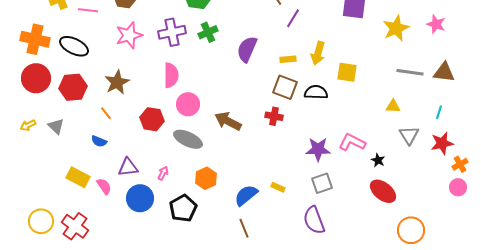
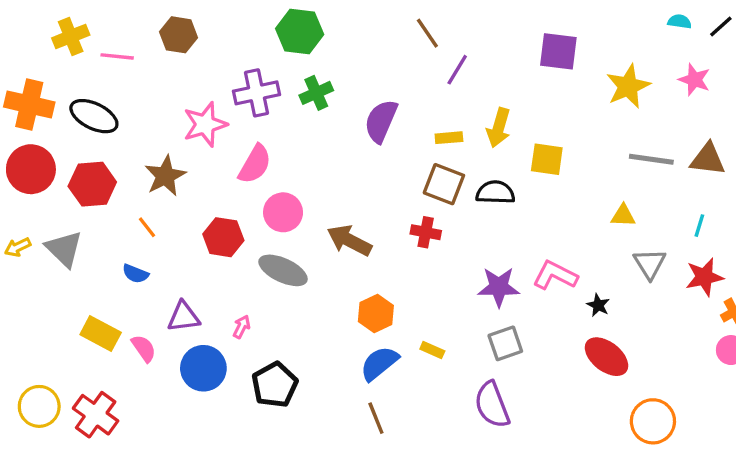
pink star: (129, 35) -> (205, 124), moved
pink semicircle: (171, 75) -> (255, 164), turned 30
gray triangle: (56, 126) -> (64, 249), size x1.4
orange hexagon: (206, 178) -> (376, 314), moved

